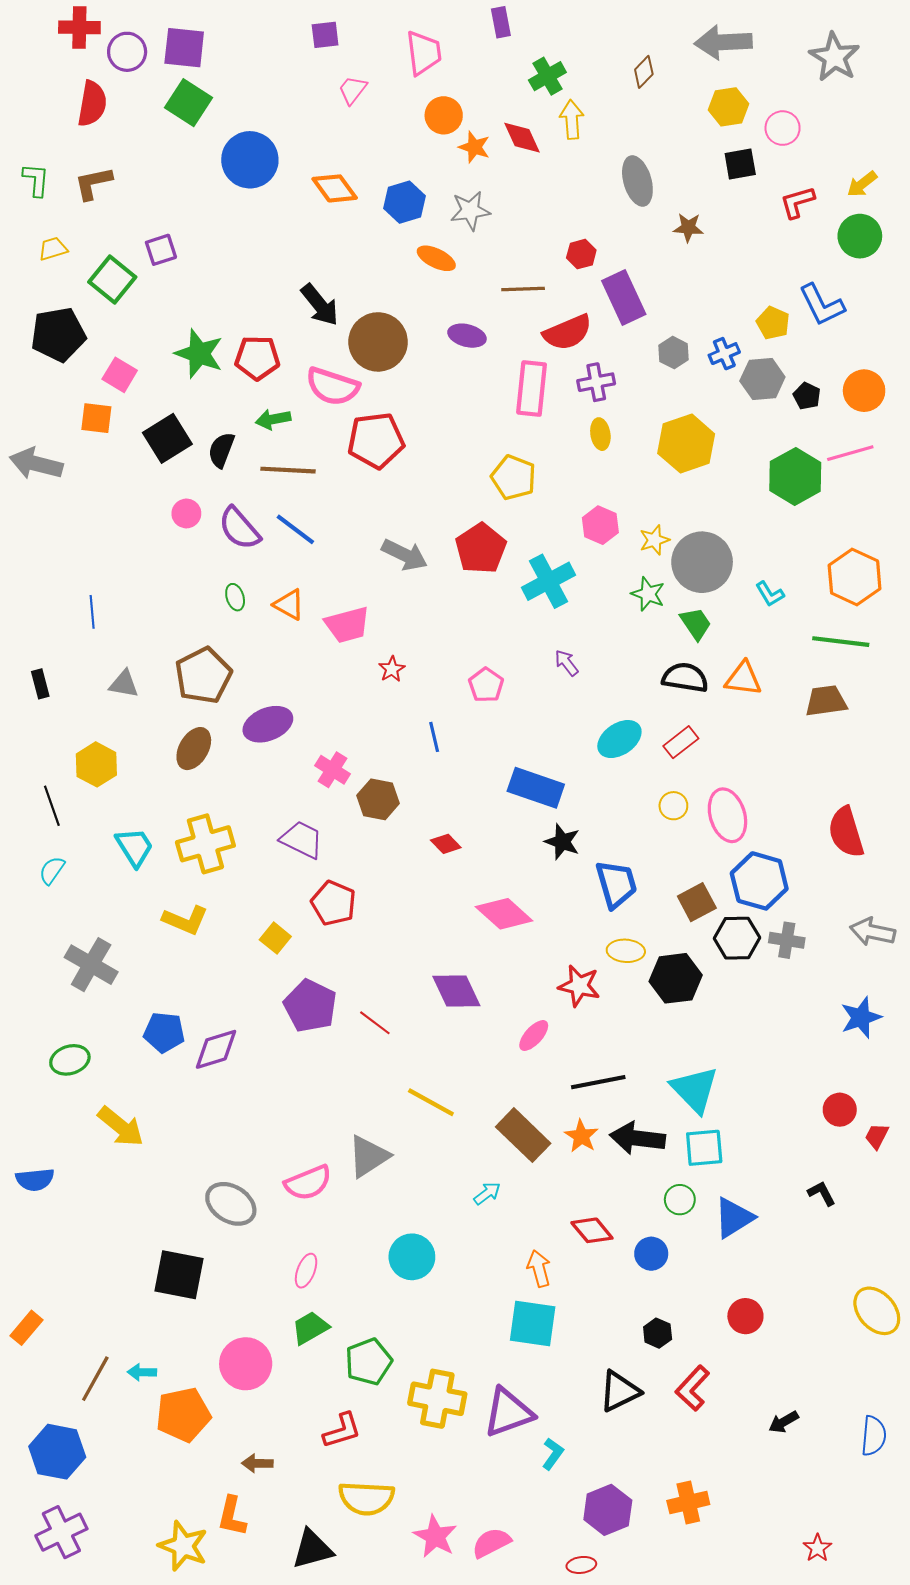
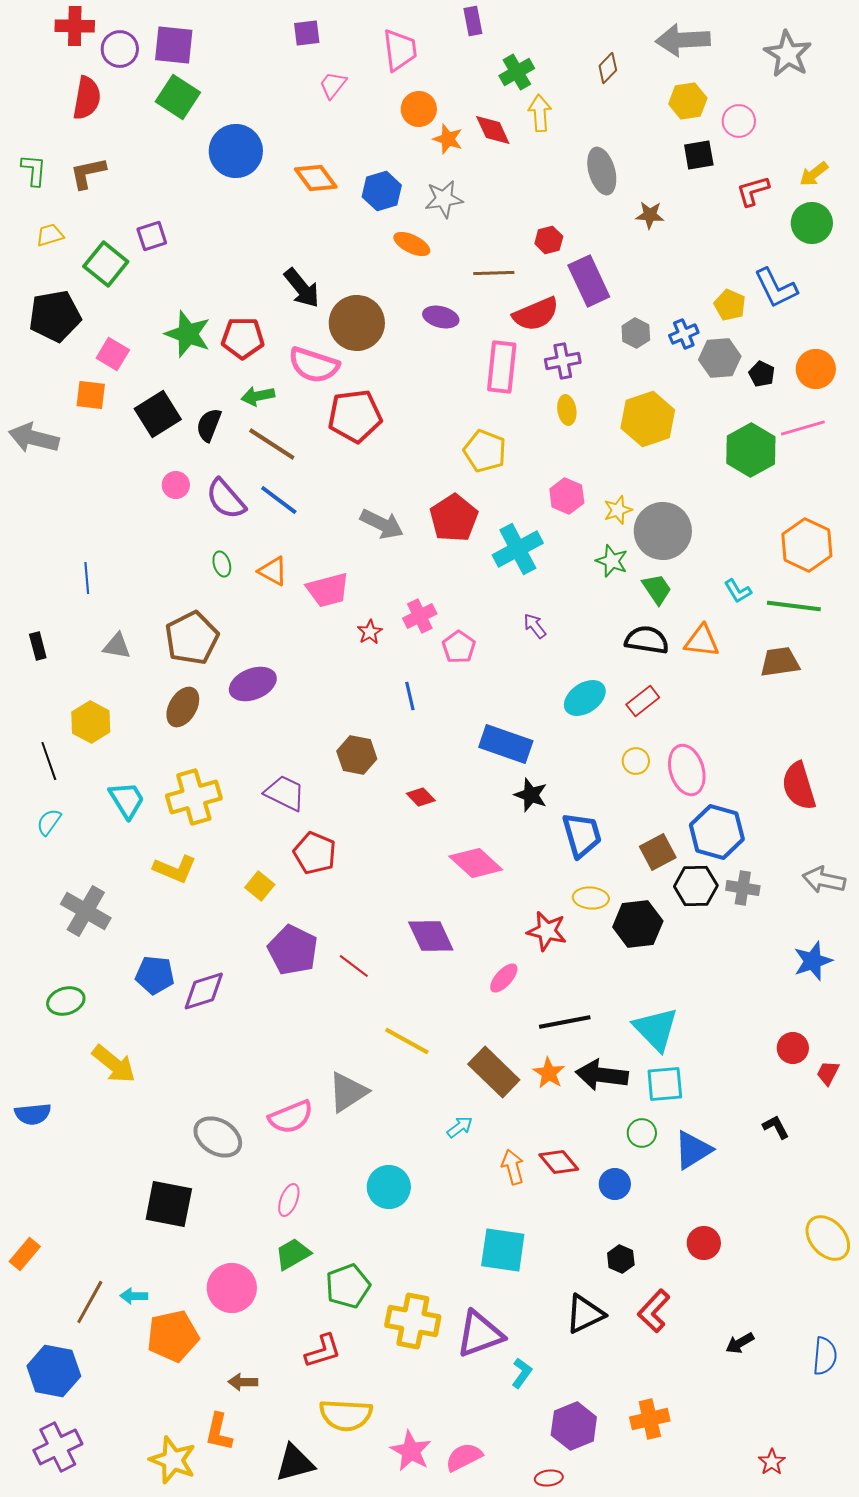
brown line: (288, 470) -> (272, 444), turned 30
cyan L-shape: (770, 594) -> (738, 591), moved
pink cross: (332, 770) -> (420, 616), moved, turned 32
orange arrow: (539, 1268) -> (513, 1167), moved

